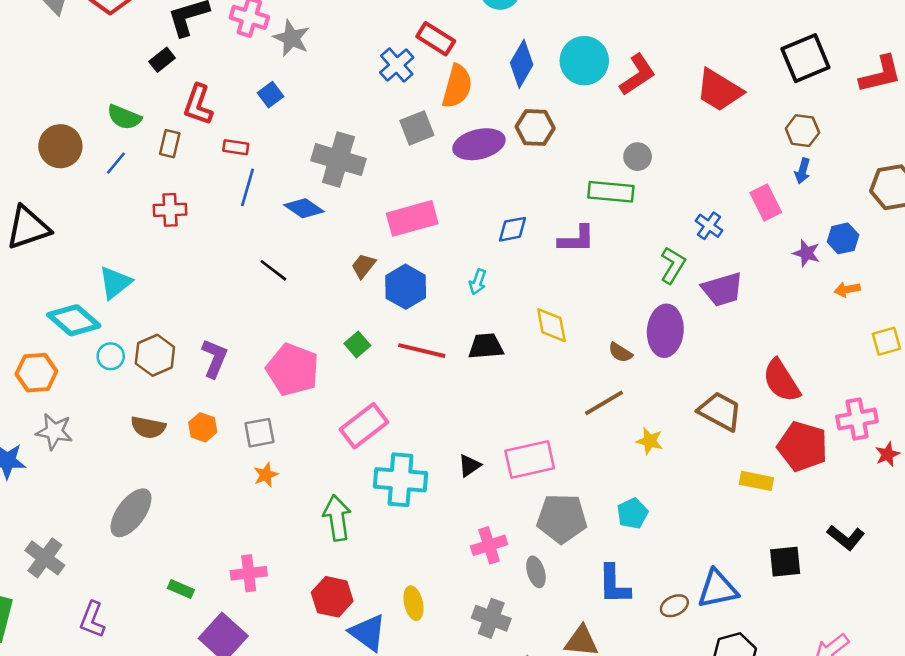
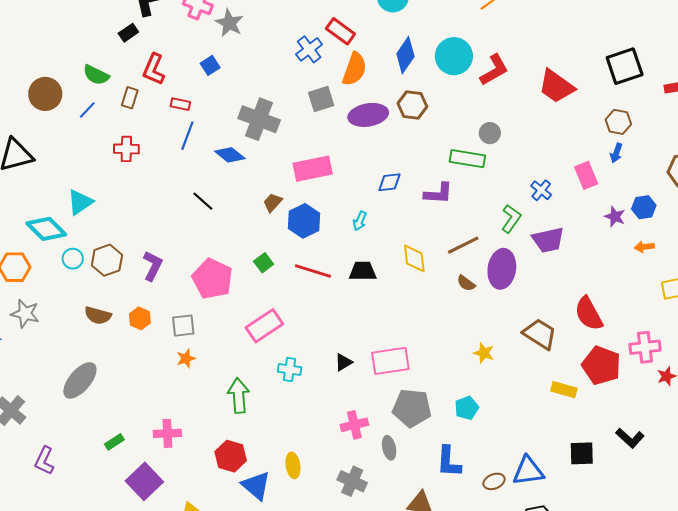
brown line: (604, 403) -> (463, 245), moved
cyan cross: (400, 480) -> (290, 370), size x0.6
green rectangle: (181, 589) -> (114, 442), turned -60

